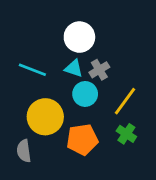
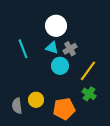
cyan line: (32, 70) -> (23, 49), turned 48
yellow circle: (45, 117) -> (36, 100), moved, size x0.6
orange pentagon: (82, 140) -> (64, 109), moved

